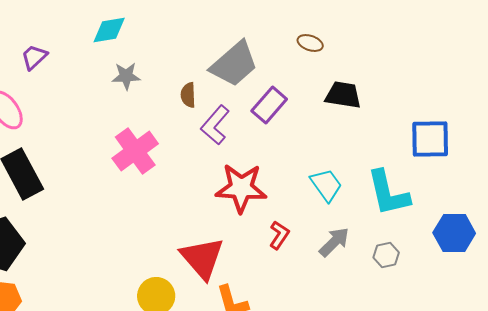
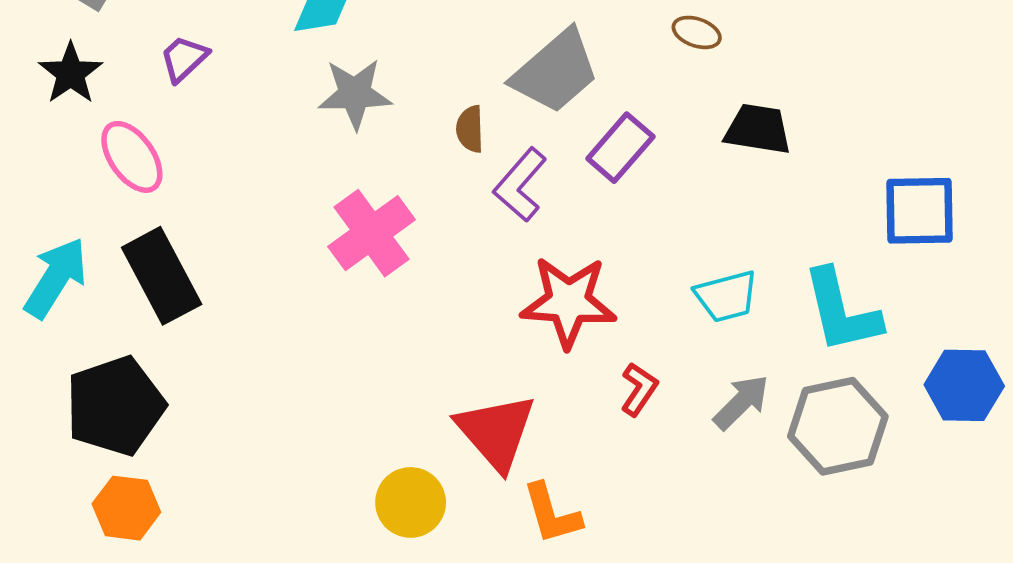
gray star: (126, 76) -> (355, 94), size x1.4
cyan trapezoid: (326, 185) -> (726, 296), turned 111
gray hexagon: (386, 255) -> (838, 426), size x2.0

